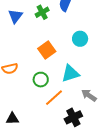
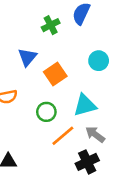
blue triangle: (15, 16) -> (27, 57), moved
gray arrow: (89, 95) -> (95, 134), moved

